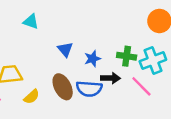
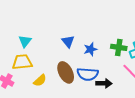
cyan triangle: (31, 21) -> (25, 41), moved, turned 48
black arrow: (110, 78) -> (104, 83), moved

